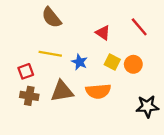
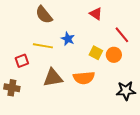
red line: (139, 27) -> (122, 35), moved
red triangle: (103, 33) -> (96, 14), moved
blue star: (80, 62) -> (68, 39), moved
brown cross: (29, 96) -> (12, 88), moved

